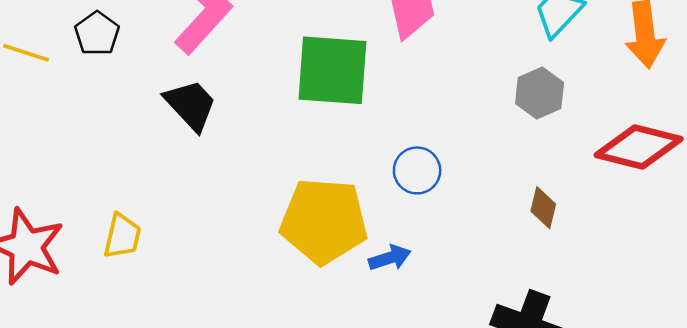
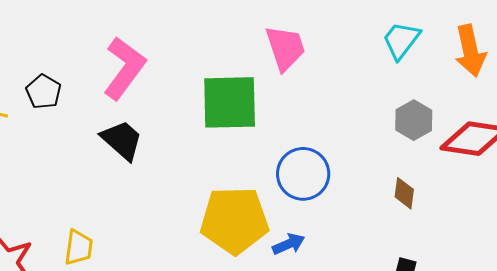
gray hexagon: (540, 93) -> (414, 120), moved
blue circle: (417, 170) -> (303, 174), size x1.4

